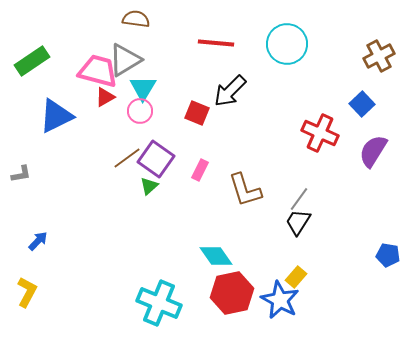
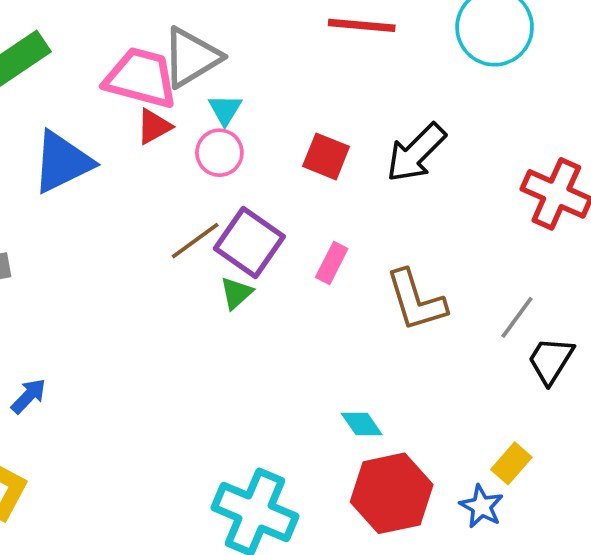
cyan triangle: (143, 88) -> (225, 110), size x0.7
black arrow: (230, 91) -> (416, 153), moved
black trapezoid: (298, 222) -> (551, 360), moved
cyan diamond: (216, 256) -> (362, 424), size x0.7
blue star: (280, 300) -> (481, 506), size x0.6

